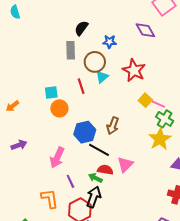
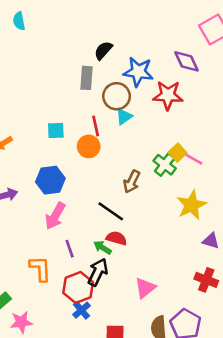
blue star: (110, 42) -> (138, 72), size x1.6
red star: (134, 70) -> (168, 95), moved, turned -30
orange circle: (59, 108) -> (89, 146), moved
green cross: (165, 119) -> (165, 165), moved
blue hexagon: (85, 132) -> (50, 180), moved
pink triangle: (125, 165) -> (145, 288), moved

